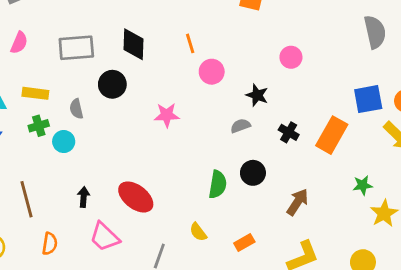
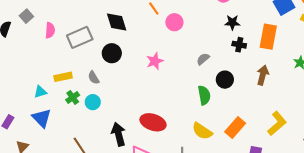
pink semicircle: (19, 43) -> (50, 30), moved
black star: (257, 95) -> (232, 22), moved
gray semicircle: (240, 126) -> (203, 59), moved
black arrow: (84, 197) -> (119, 134), size x1.6
brown arrow: (297, 202) -> (263, 75), moved
yellow semicircle: (198, 232) -> (202, 131), size x1.5
orange rectangle: (244, 243) -> (235, 128), size x1.5

